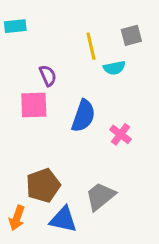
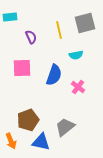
gray square: (131, 35) -> (85, 23), size x1.5
cyan semicircle: (114, 68) -> (76, 55), moved
purple semicircle: (48, 76) -> (31, 37), moved
orange arrow: (17, 218) -> (11, 141), turned -42

